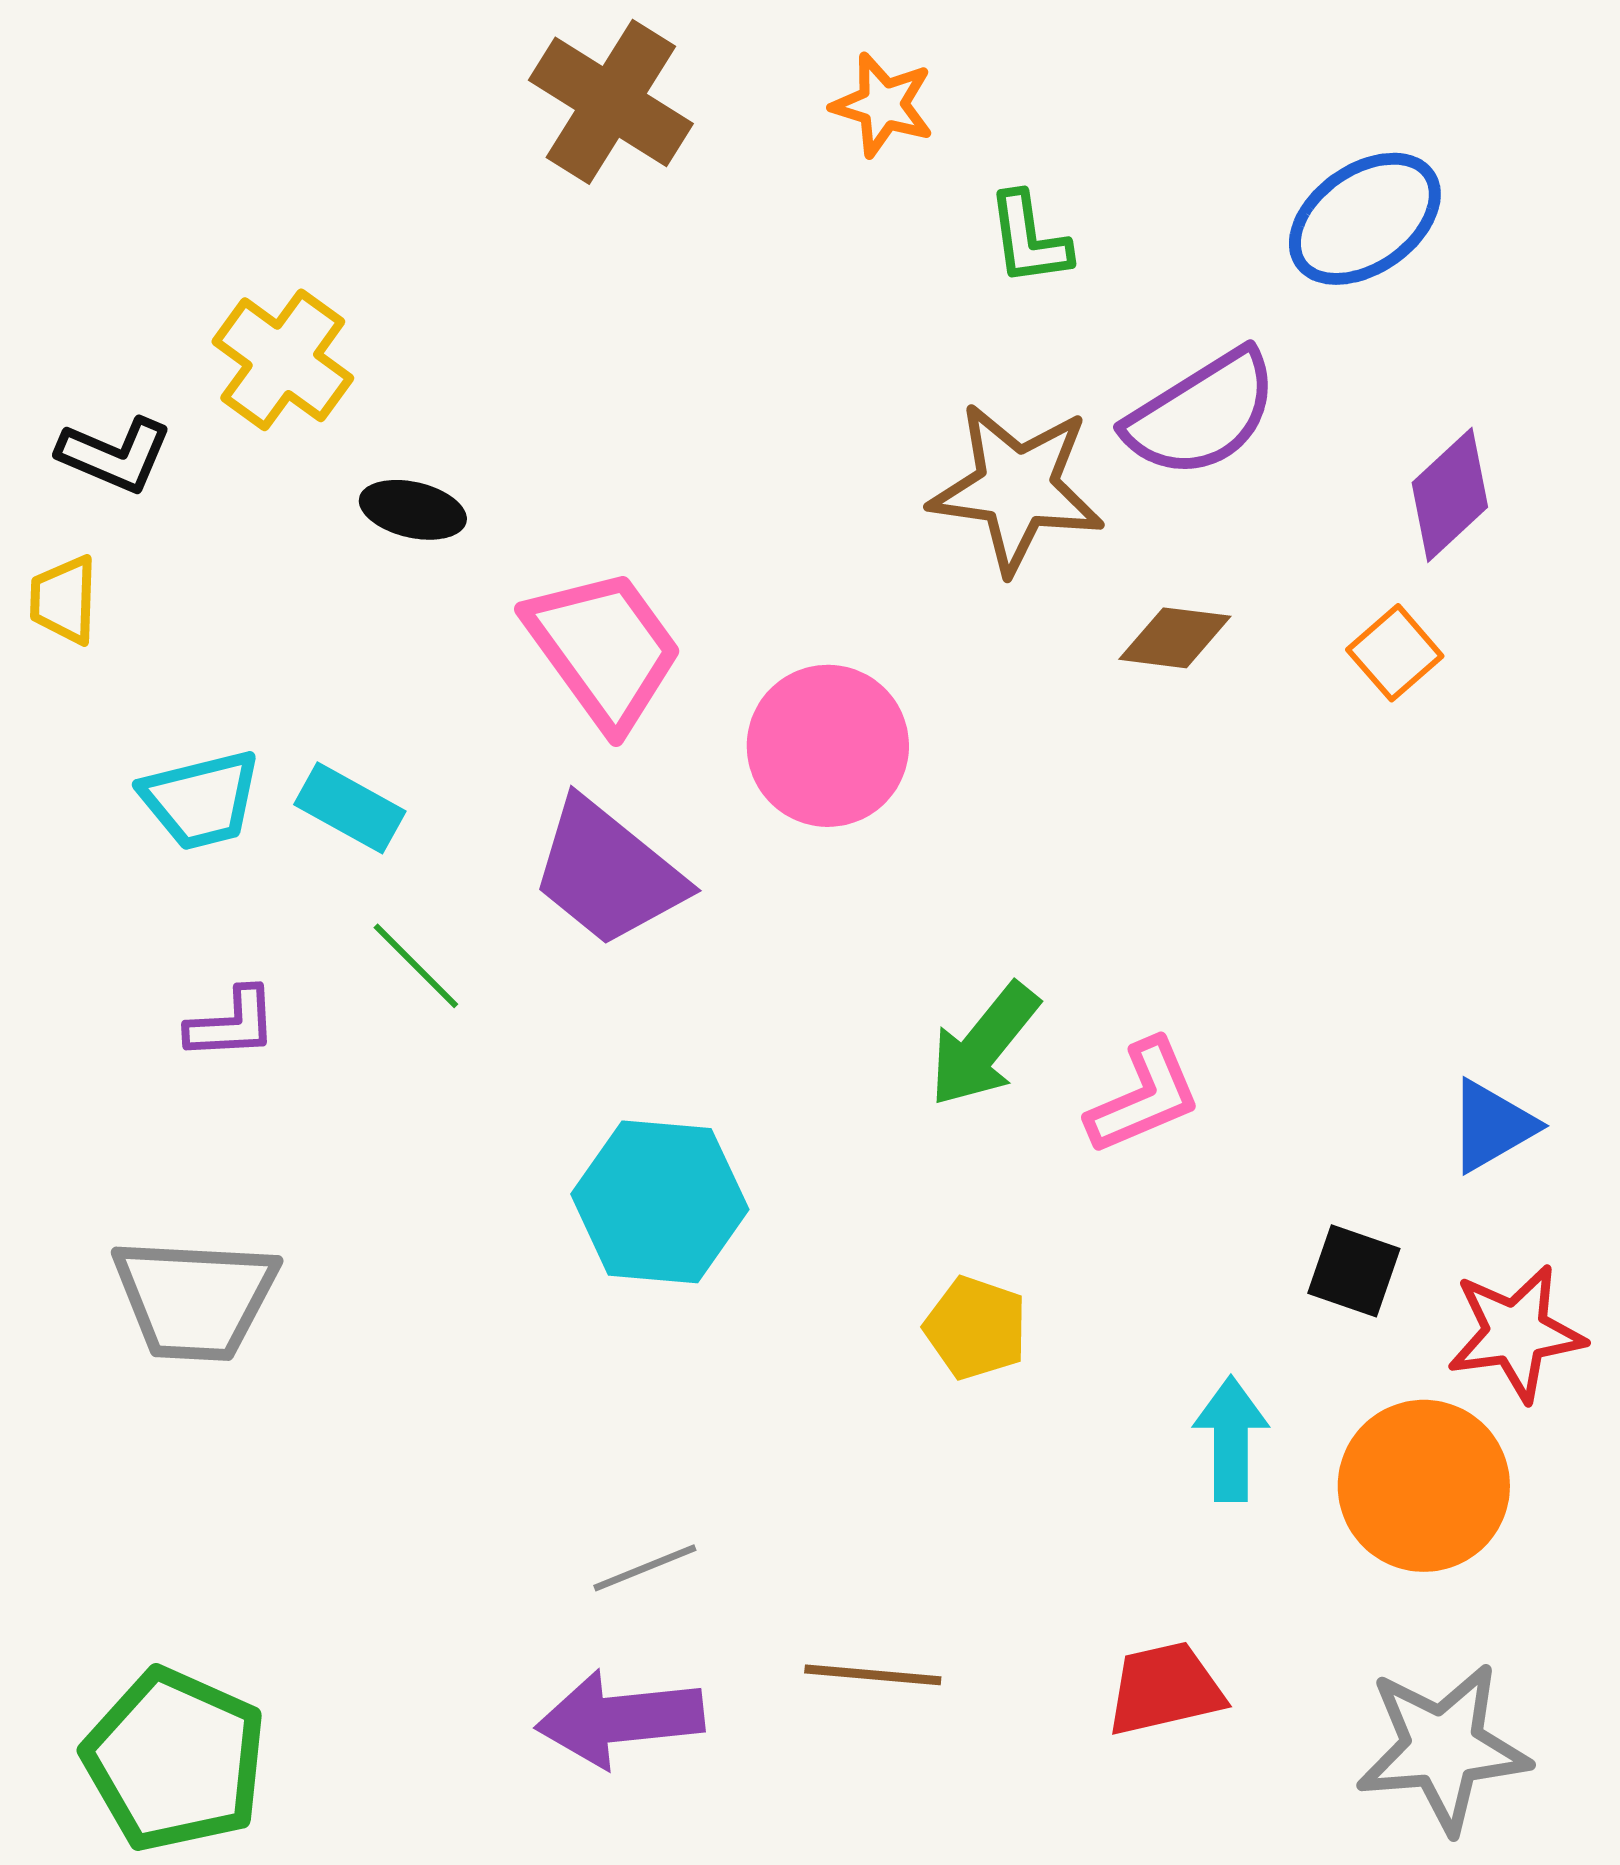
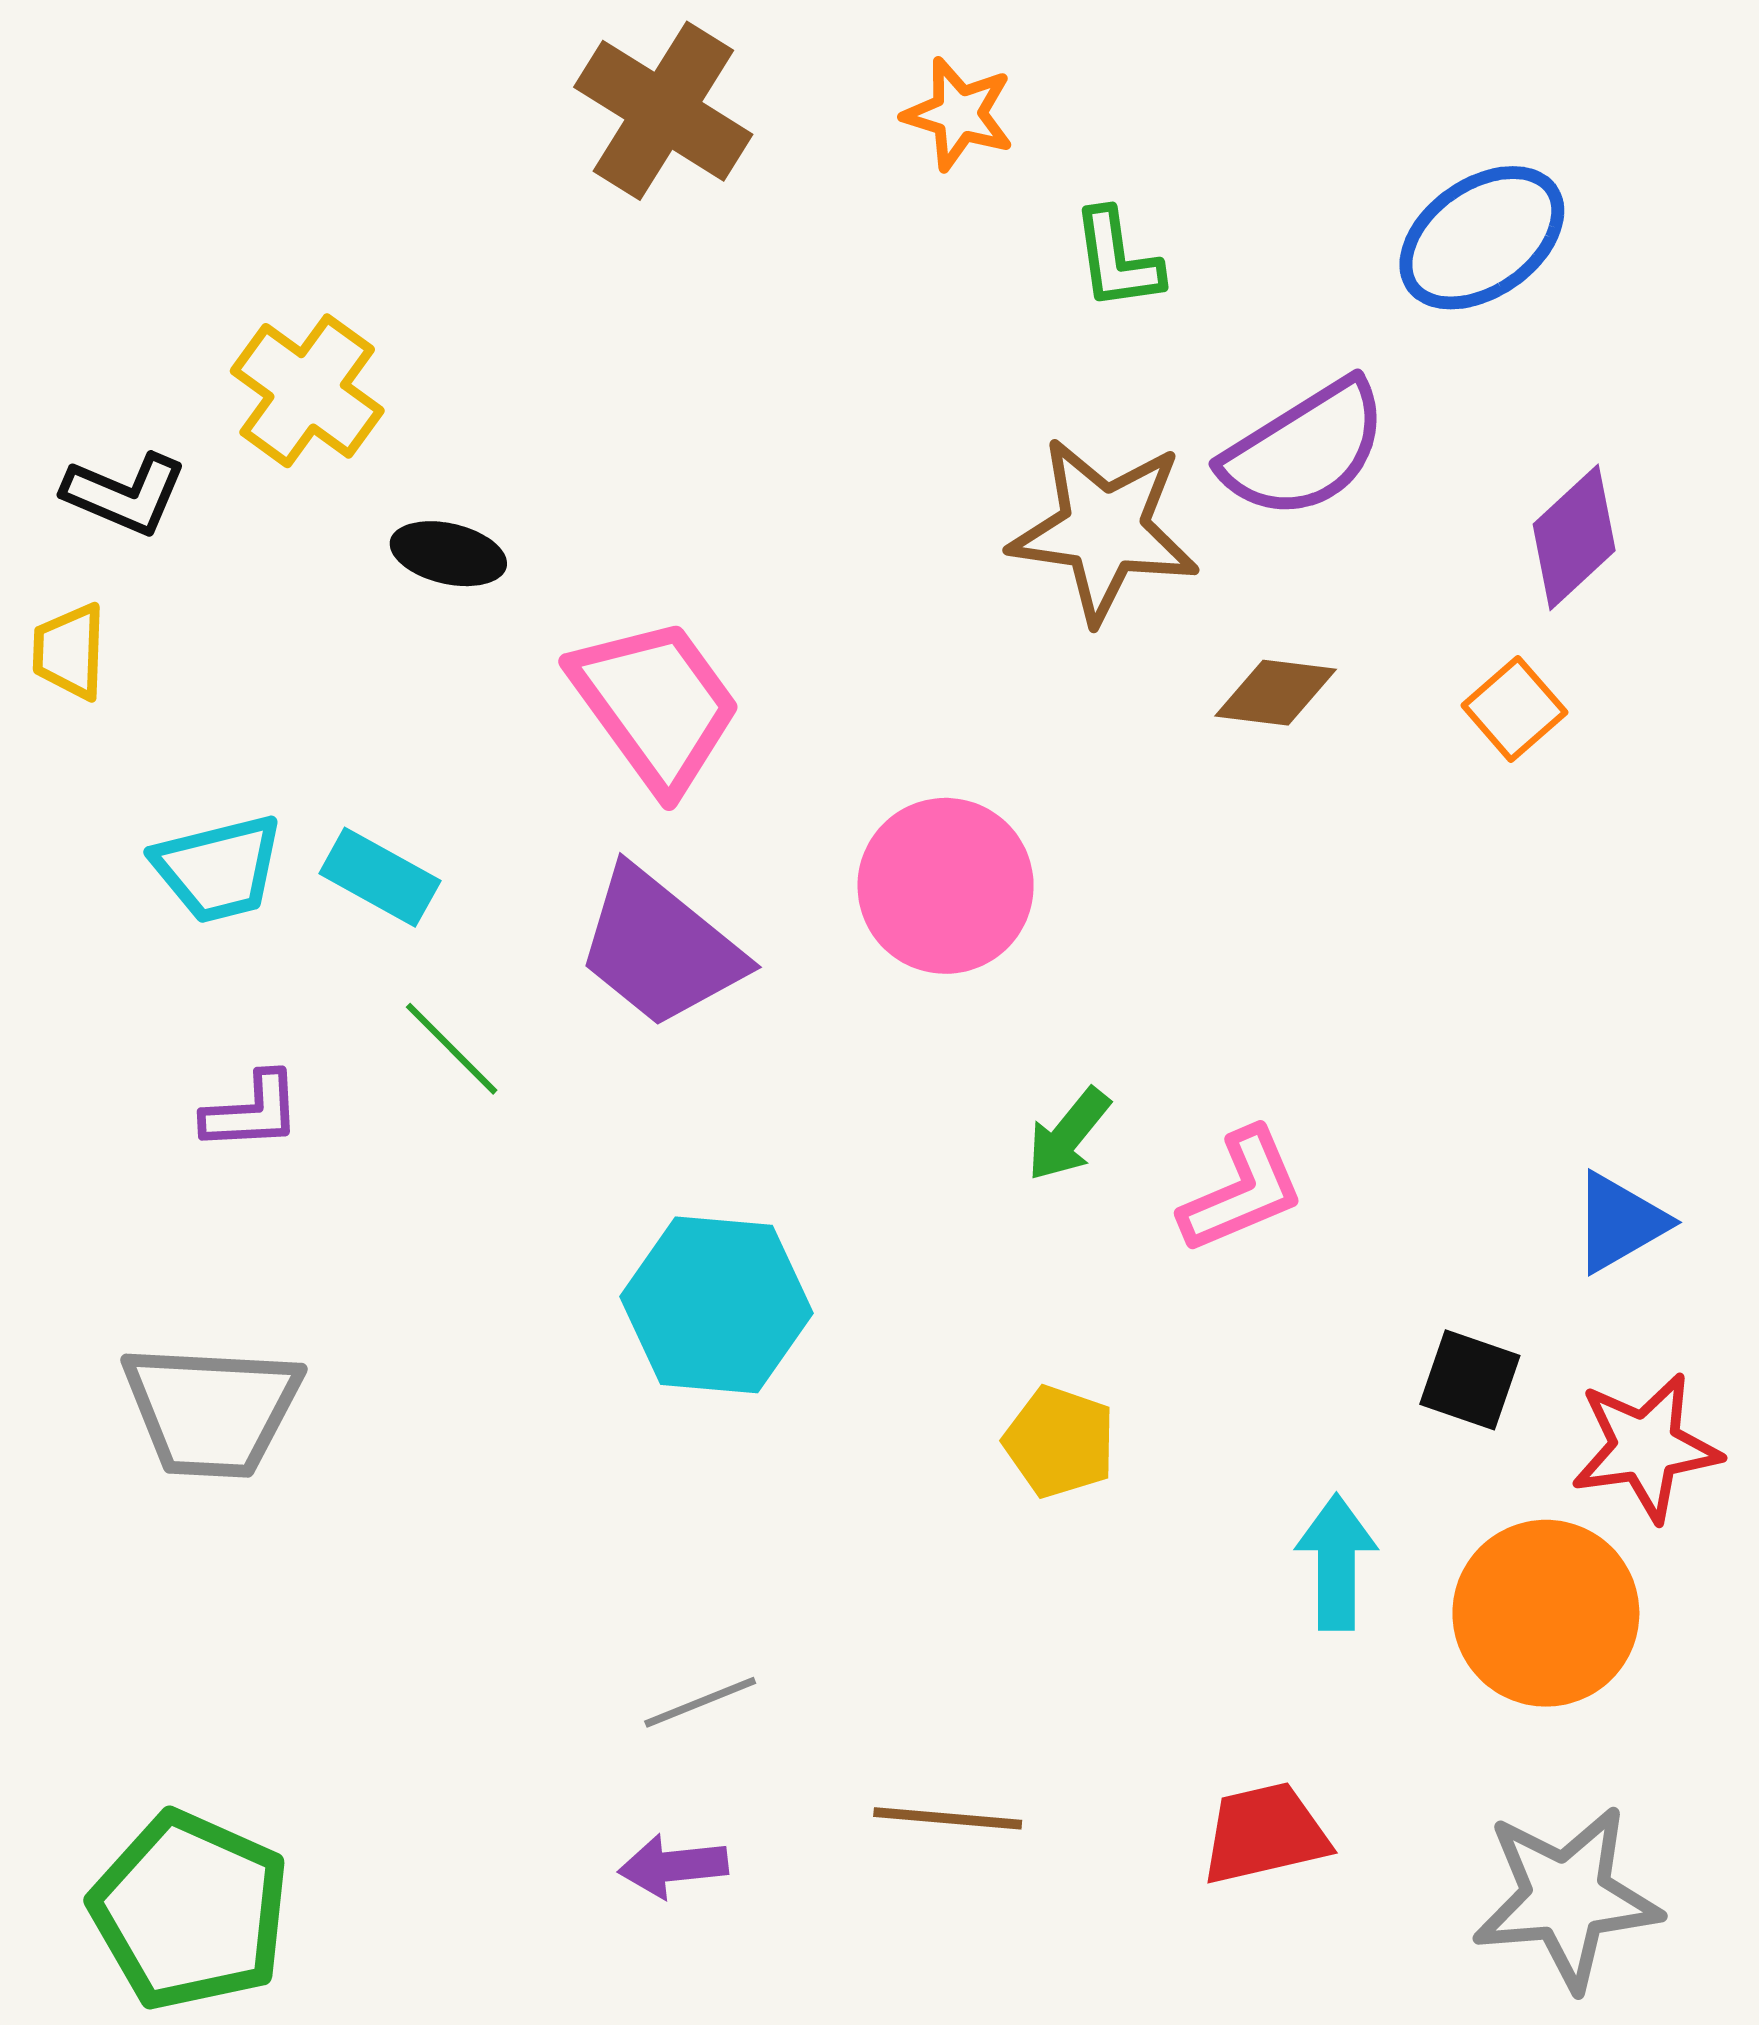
pink circle: (828, 746) -> (946, 886), moved
green arrow: (984, 1045) -> (1068, 1134), size x0.7
purple arrow: (620, 1719) -> (673, 1866), size x0.6

